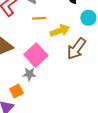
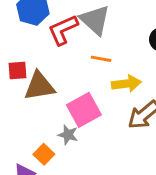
orange square: (16, 91) -> (44, 154), turned -32

